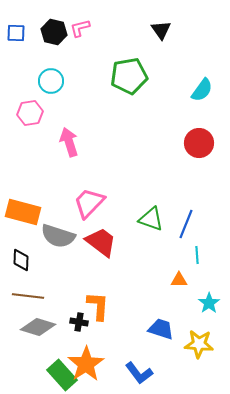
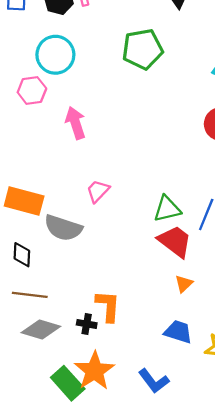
cyan circle: (51, 81) -> (55, 55), size x1.4
pink trapezoid: (89, 203) -> (98, 191), size x0.7
green triangle: (151, 219) -> (167, 209), turned -32
red trapezoid: (101, 242) -> (175, 241), moved
orange triangle: (179, 280) -> (184, 284), moved, turned -42

